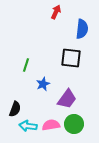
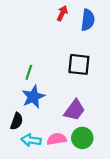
blue semicircle: (82, 29) -> (88, 20), moved
blue star: (43, 84) -> (33, 97), moved, size x1.5

